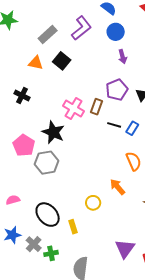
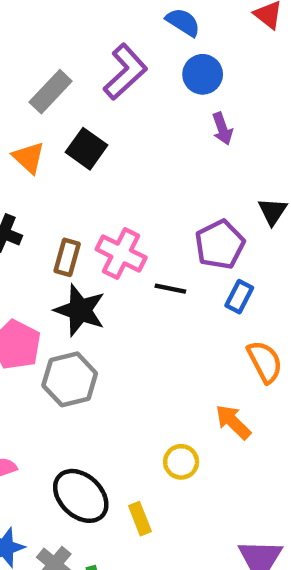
orange triangle: (36, 63) -> (29, 158), turned 35
purple pentagon: (117, 90) -> (220, 245), moved
brown rectangle: (96, 107) -> (67, 257), moved
black line: (114, 125) -> (170, 289), moved
blue rectangle: (132, 128) -> (239, 297), moved

